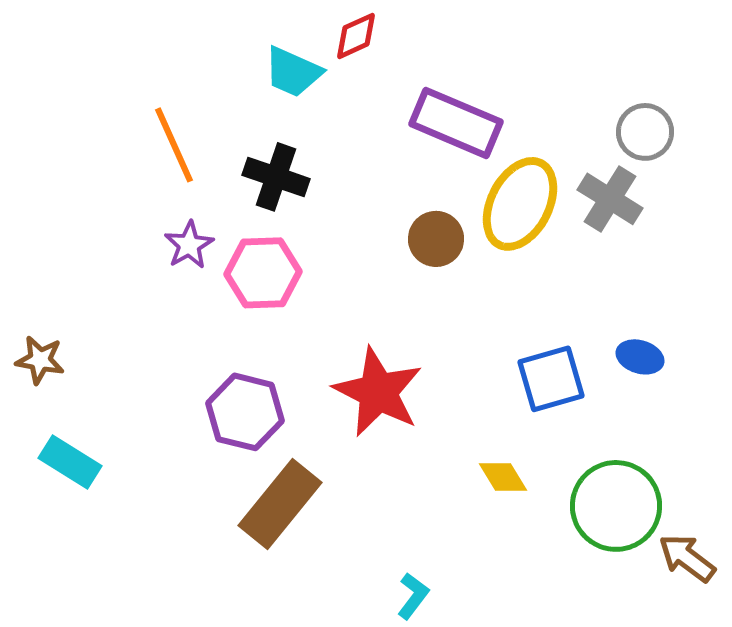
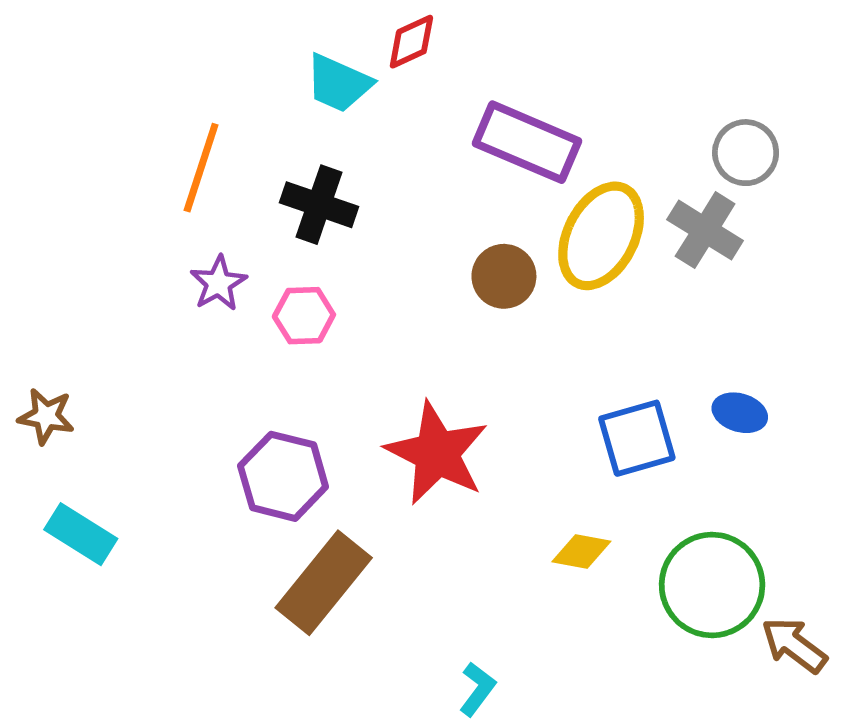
orange line: (174, 145) -> (201, 168), turned 42
pink hexagon: (263, 273) -> (304, 316), size x0.7
yellow diamond: (503, 477) -> (581, 551), turned -48

